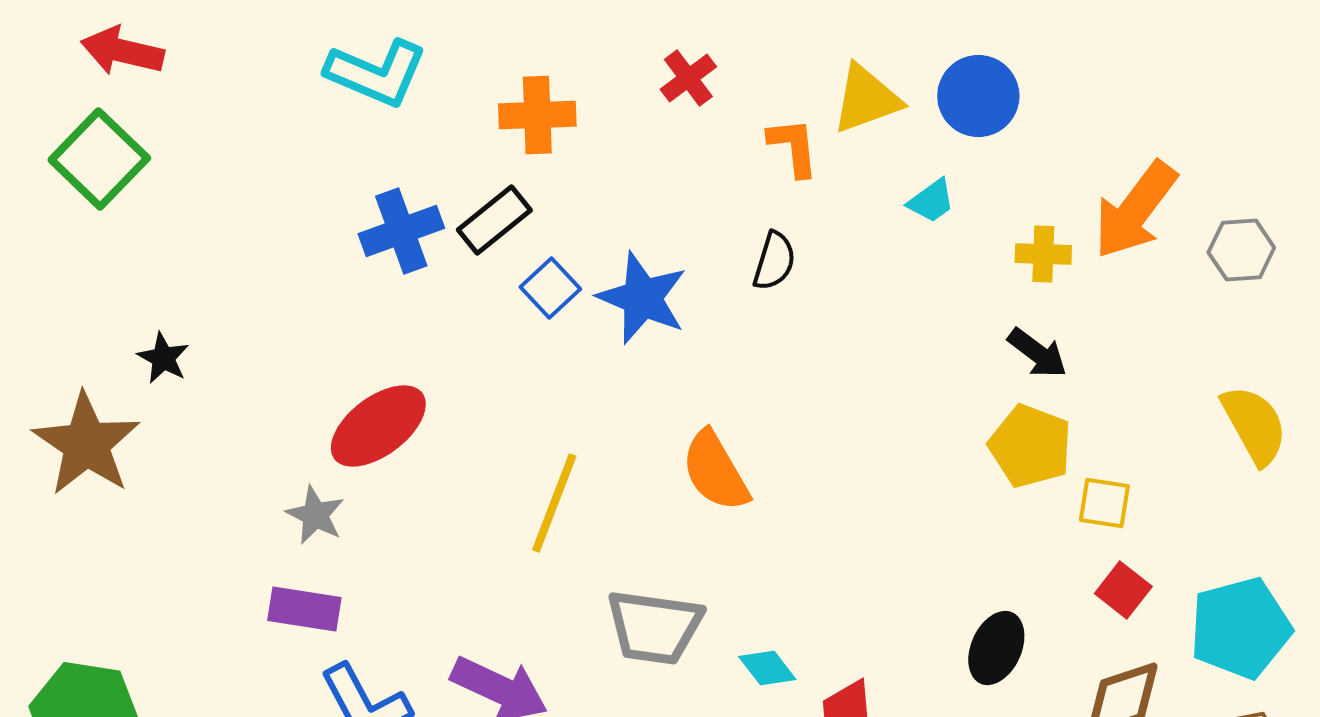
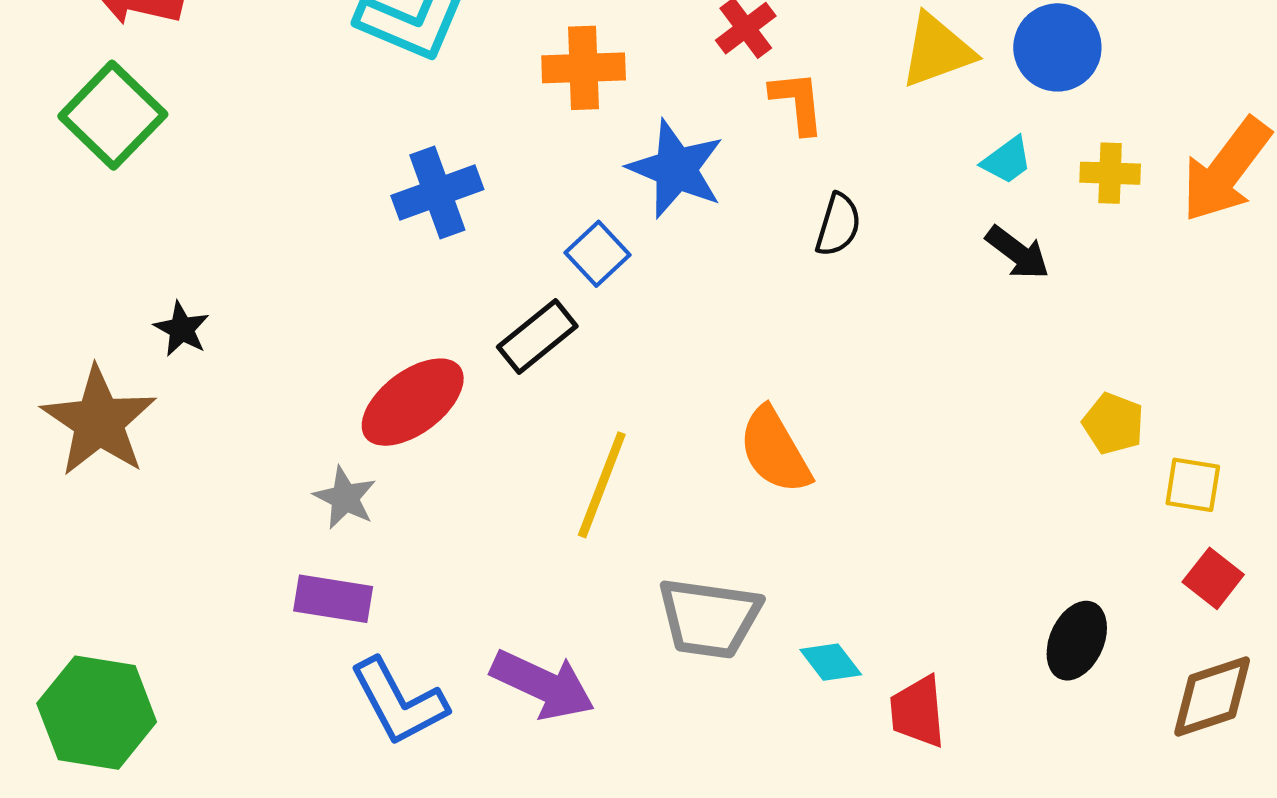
orange L-shape: (793, 147) -> (797, 102), moved
black rectangle: (494, 220) -> (537, 337), moved
yellow cross: (1043, 254) -> (1110, 173), moved
blue star: (642, 298) -> (676, 169), moved
black arrow: (1037, 353) -> (1018, 253), moved
yellow pentagon: (1030, 446) -> (1113, 424), size x0.7

